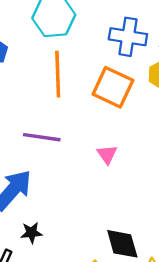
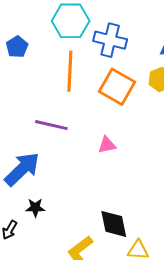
blue cross: (128, 37) -> (110, 40), moved
pink triangle: (107, 154) -> (107, 145), turned 48

